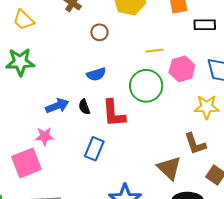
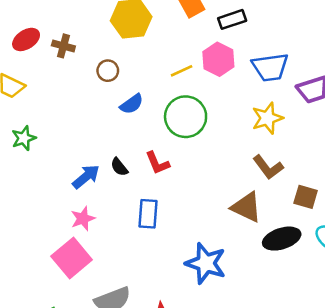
green star: (20, 62) -> (24, 138), size x0.7
pink hexagon: (182, 69) -> (218, 59), moved
blue semicircle: (96, 74) -> (132, 104), moved
red L-shape: (114, 113) -> (157, 163), size x0.7

